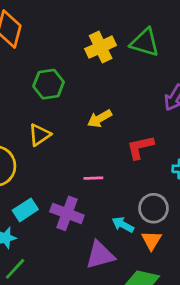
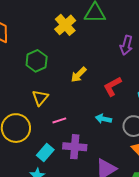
pink line: (93, 178) -> (59, 120), moved
cyan arrow: (123, 225) -> (103, 119), moved

